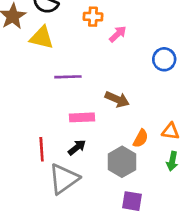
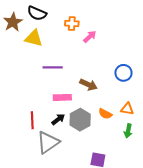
blue circle: (164, 59) -> (123, 73), moved
orange semicircle: (141, 138) -> (105, 114), turned 88
gray hexagon: (122, 162) -> (80, 120), moved

